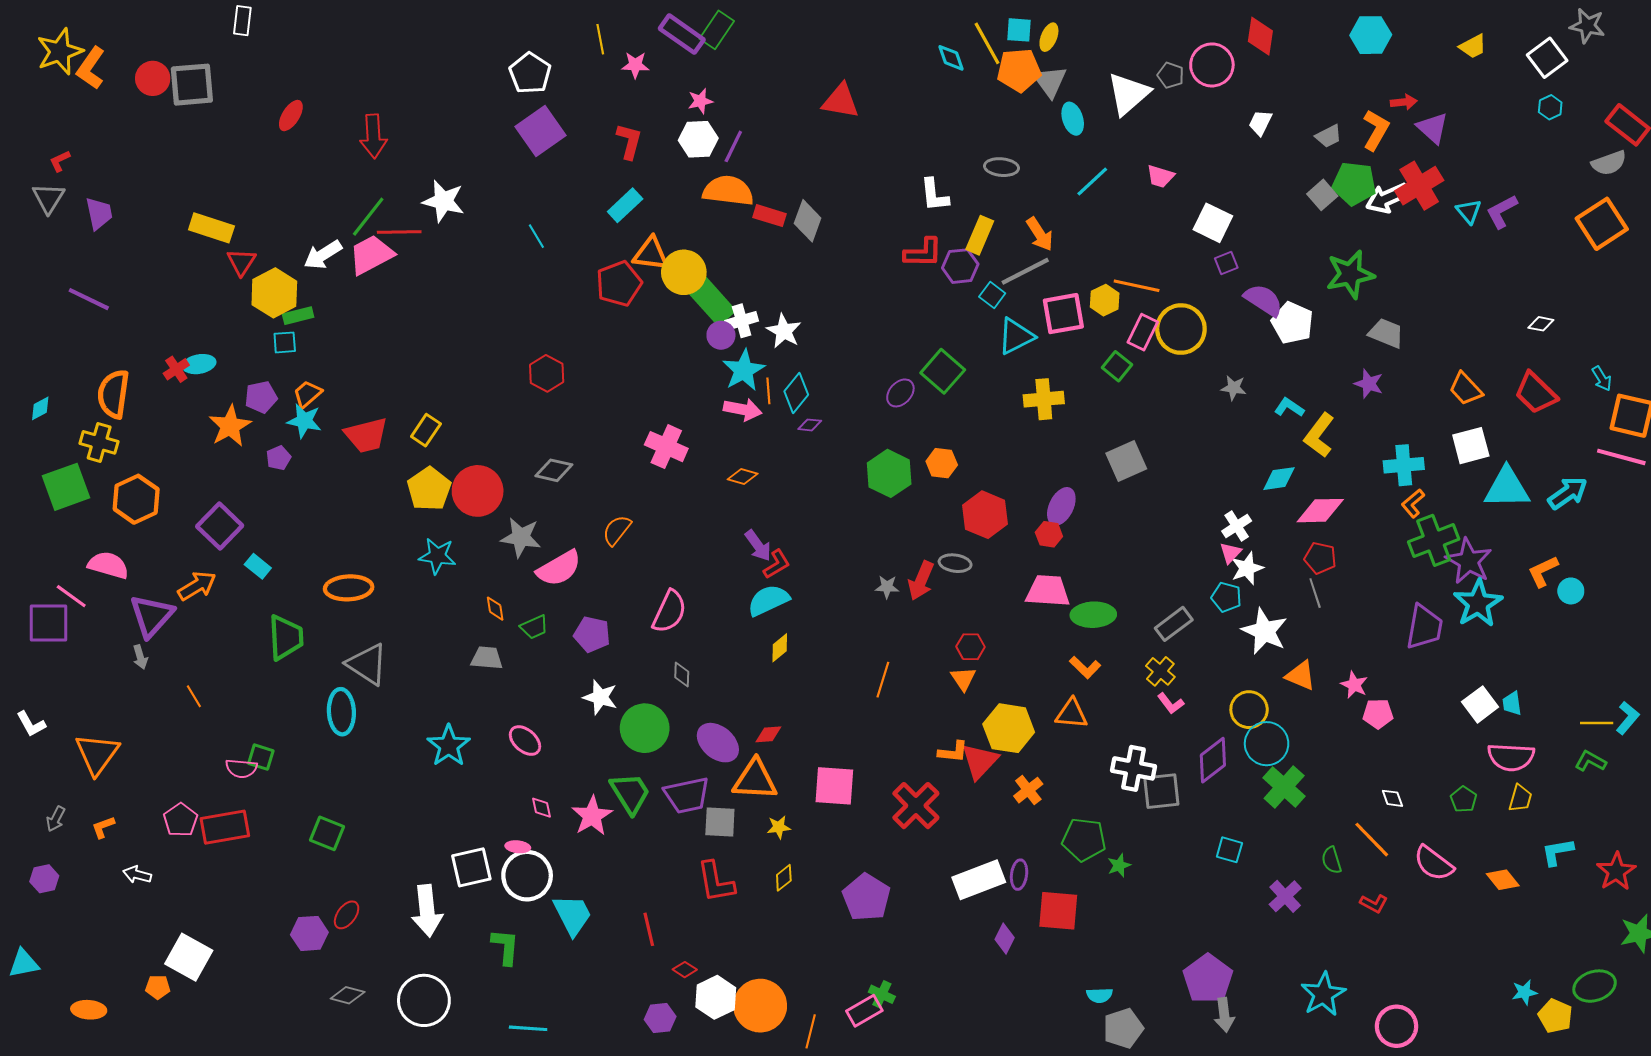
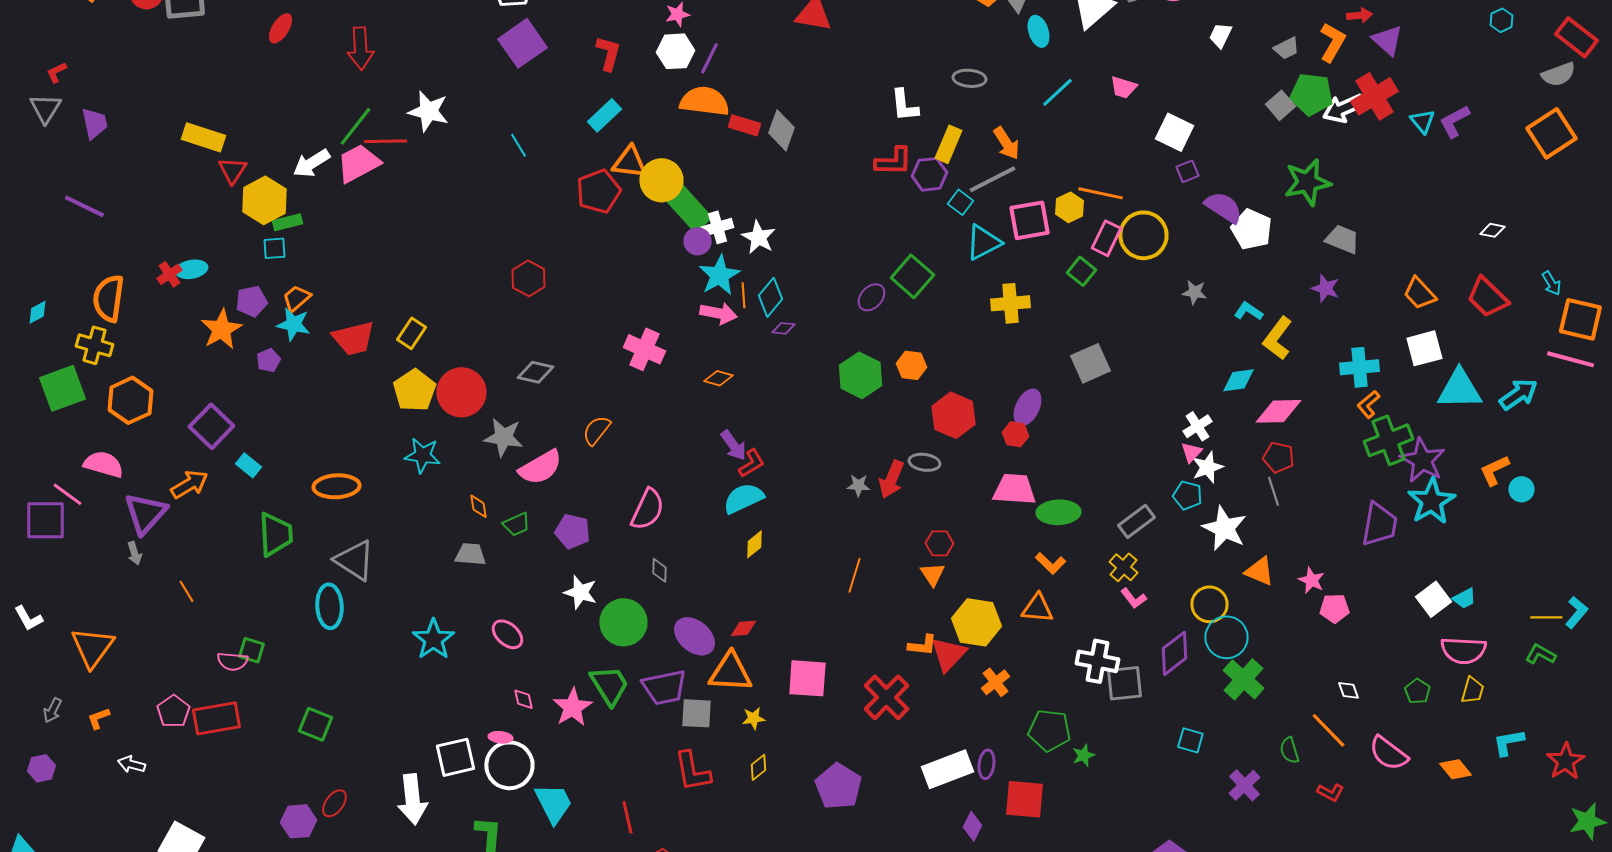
cyan trapezoid: (1512, 703) -> (1464, 598), turned -110

